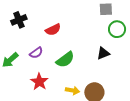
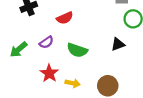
green semicircle: (65, 60) -> (77, 50), turned 54
yellow arrow: (72, 90) -> (73, 83), moved

